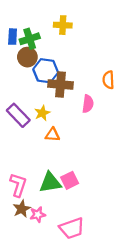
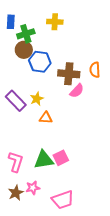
blue rectangle: (13, 37) -> (11, 22), moved
brown cross: (60, 84) -> (69, 74), moved
pink semicircle: (88, 104) -> (77, 91), turned 35
brown star: (22, 209) -> (16, 193), moved

